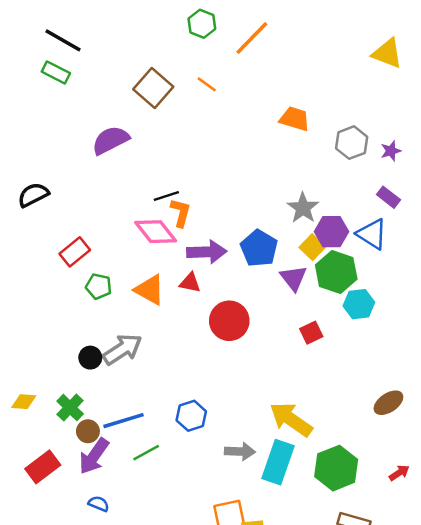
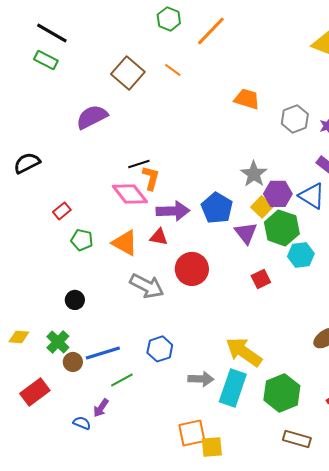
red rectangle: (75, 252) -> (62, 211), size x0.7
gray arrow: (122, 349) -> (147, 286), moved, turned 60
purple arrow: (94, 456) -> (101, 408), moved, size x0.6

